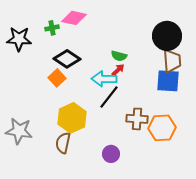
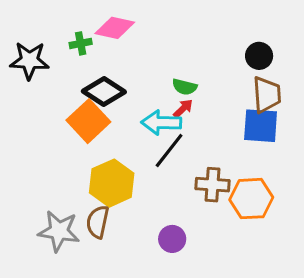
black circle: (167, 36) -> (259, 56), size x0.6
orange square: (57, 78) -> (88, 121), size x1.5
gray star: (19, 131) -> (59, 231), moved

